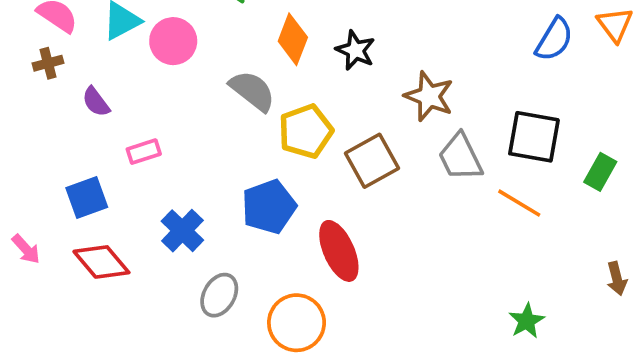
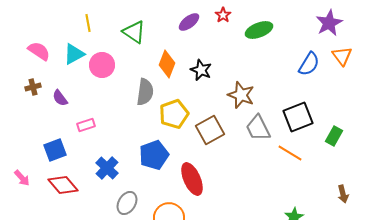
brown cross: (48, 63) -> (33, 87), moved
gray semicircle: (252, 91) -> (145, 92), turned 60
black square: (534, 137) -> (298, 117), turned -32

